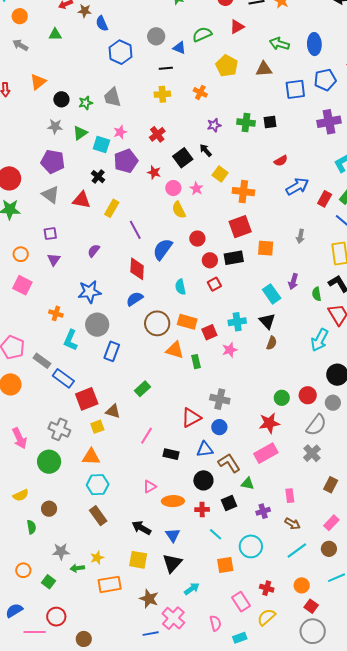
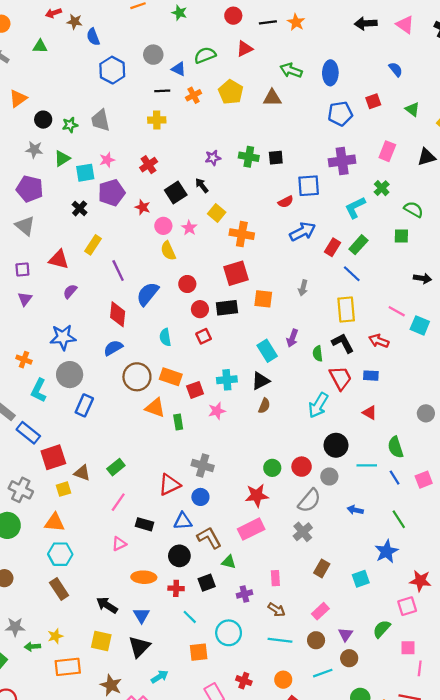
blue square: (295, 89) -> (309, 186), moved
orange cross: (200, 92) -> (194, 95), moved, turned 32
cyan square: (101, 145) -> (85, 173), turned -30
red triangle: (82, 200) -> (59, 259), moved
black triangle: (267, 321) -> (261, 381), turned 42
green rectangle: (143, 389) -> (116, 467), moved
pink triangle: (150, 487) -> (119, 544), moved
cyan line: (297, 551) -> (280, 640), turned 40

